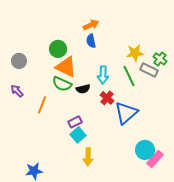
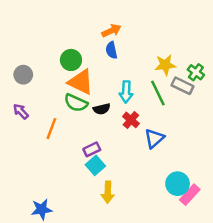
blue triangle: (126, 113) -> (154, 138), size x0.7

